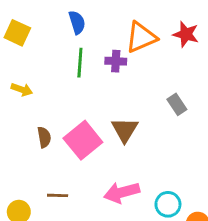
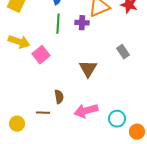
yellow arrow: (22, 89) -> (19, 42), size x1.5
brown semicircle: (44, 137) -> (59, 97), moved
pink square: (83, 140) -> (41, 55), moved, size x0.7

